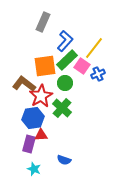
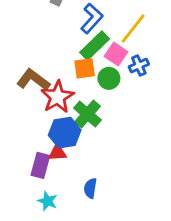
orange square: (45, 66) -> (85, 68), moved, size x0.7
green circle: (65, 83) -> (109, 78), moved
blue hexagon: (33, 118) -> (65, 133), moved
blue semicircle: (64, 160) -> (90, 188), turned 80

